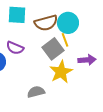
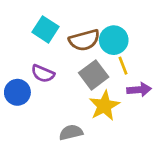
cyan square: (17, 15) -> (45, 29), turned 30
yellow line: (65, 40) -> (123, 66), moved

